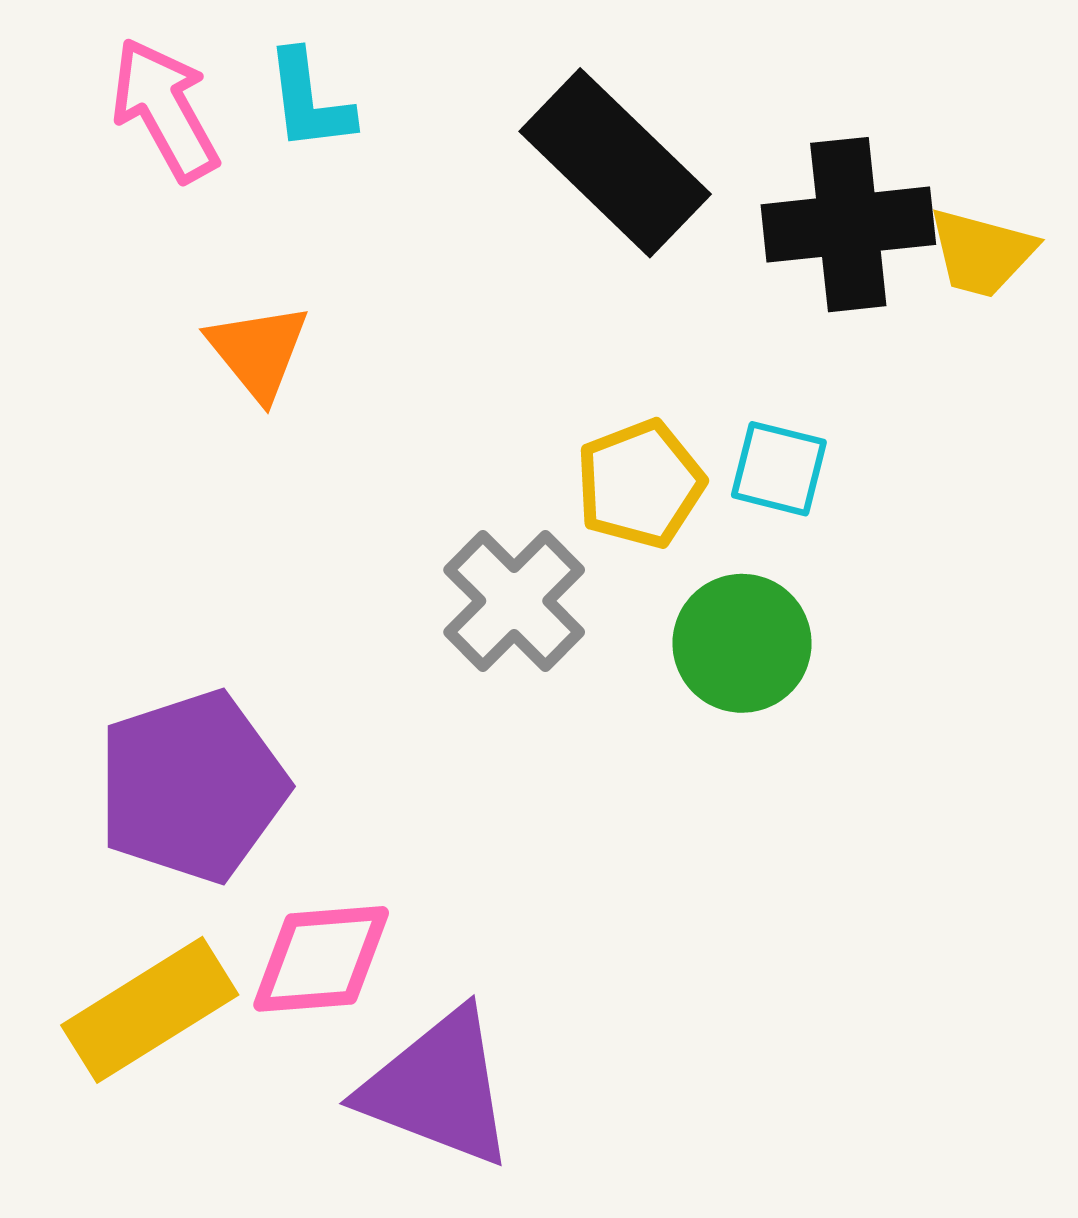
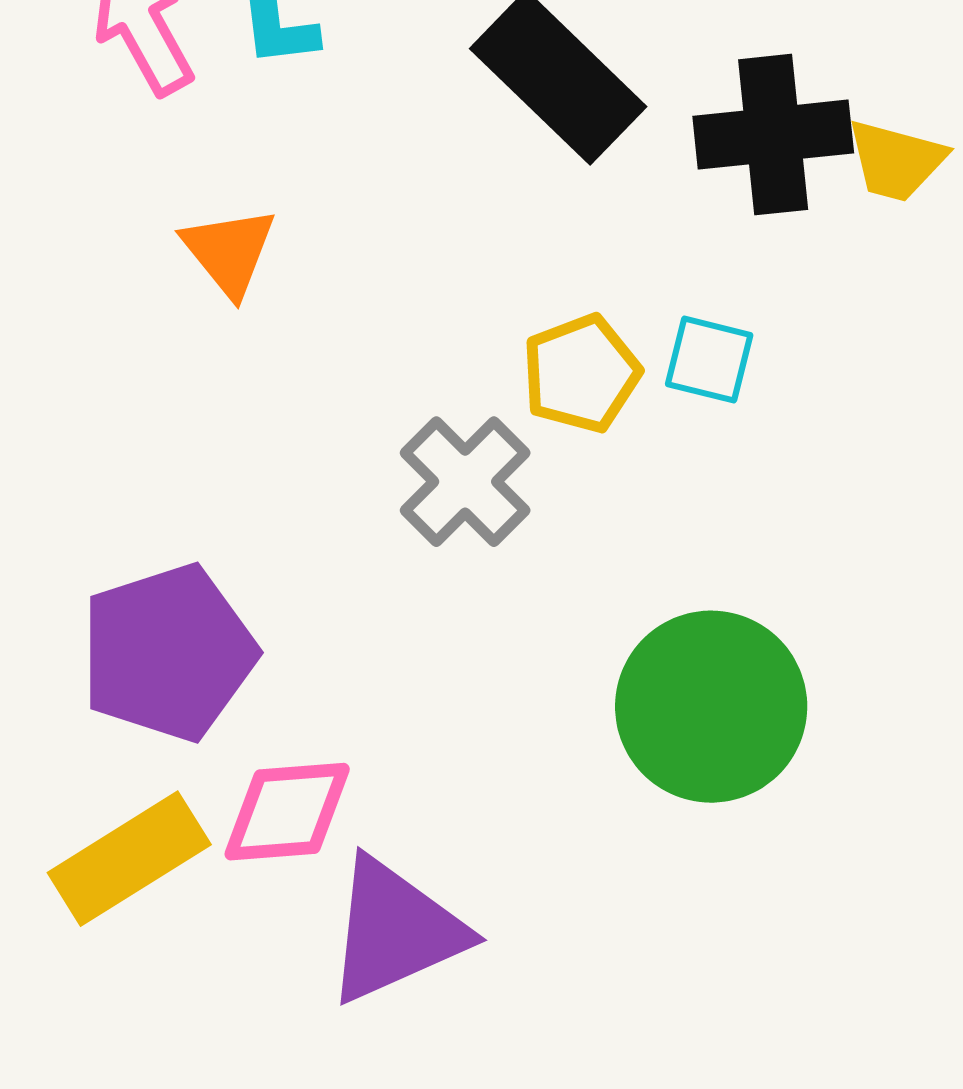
green circle: (742, 643) -> (711, 707), moved, size x1.5
purple triangle: (438, 1088) -> (395, 931), turned -45

